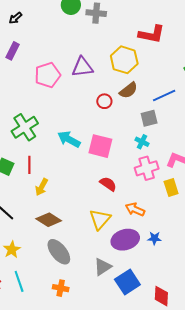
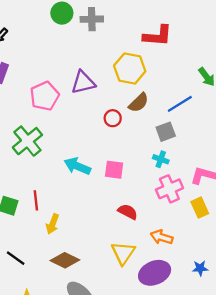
green cross: (25, 127) -> (27, 141), moved
pink square: (100, 146) -> (114, 170), size x0.7
blue star: (154, 238) -> (200, 268), moved

